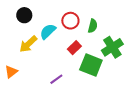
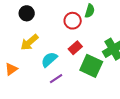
green semicircle: (93, 26) -> (90, 11), moved
cyan semicircle: (48, 31) -> (49, 59), moved

